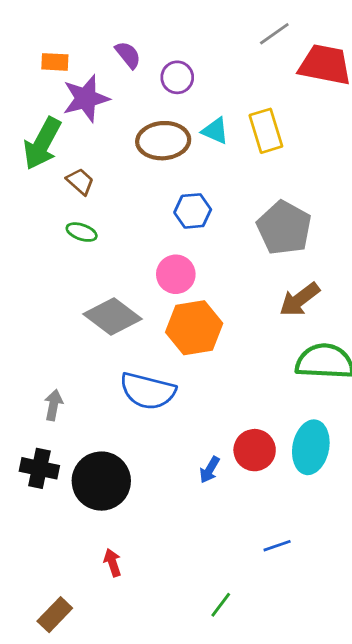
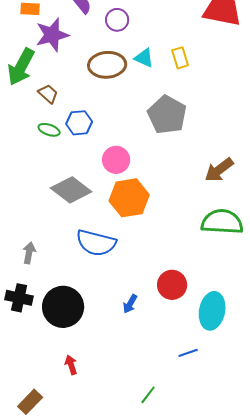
yellow rectangle: (266, 131) -> (180, 58), size x0.7
blue hexagon: (193, 211) -> (79, 123), moved
gray pentagon: (284, 228) -> (167, 115), moved
brown arrow: (300, 300) -> (219, 170), moved
cyan ellipse: (311, 447) -> (212, 311), moved
blue arrow: (210, 470) -> (130, 304), moved

